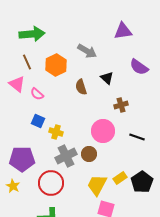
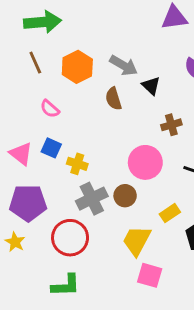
gray arrow: (87, 51) -> (124, 65), moved
pink triangle: (17, 84) -> (21, 154), moved
yellow rectangle: (120, 178) -> (170, 213), moved

